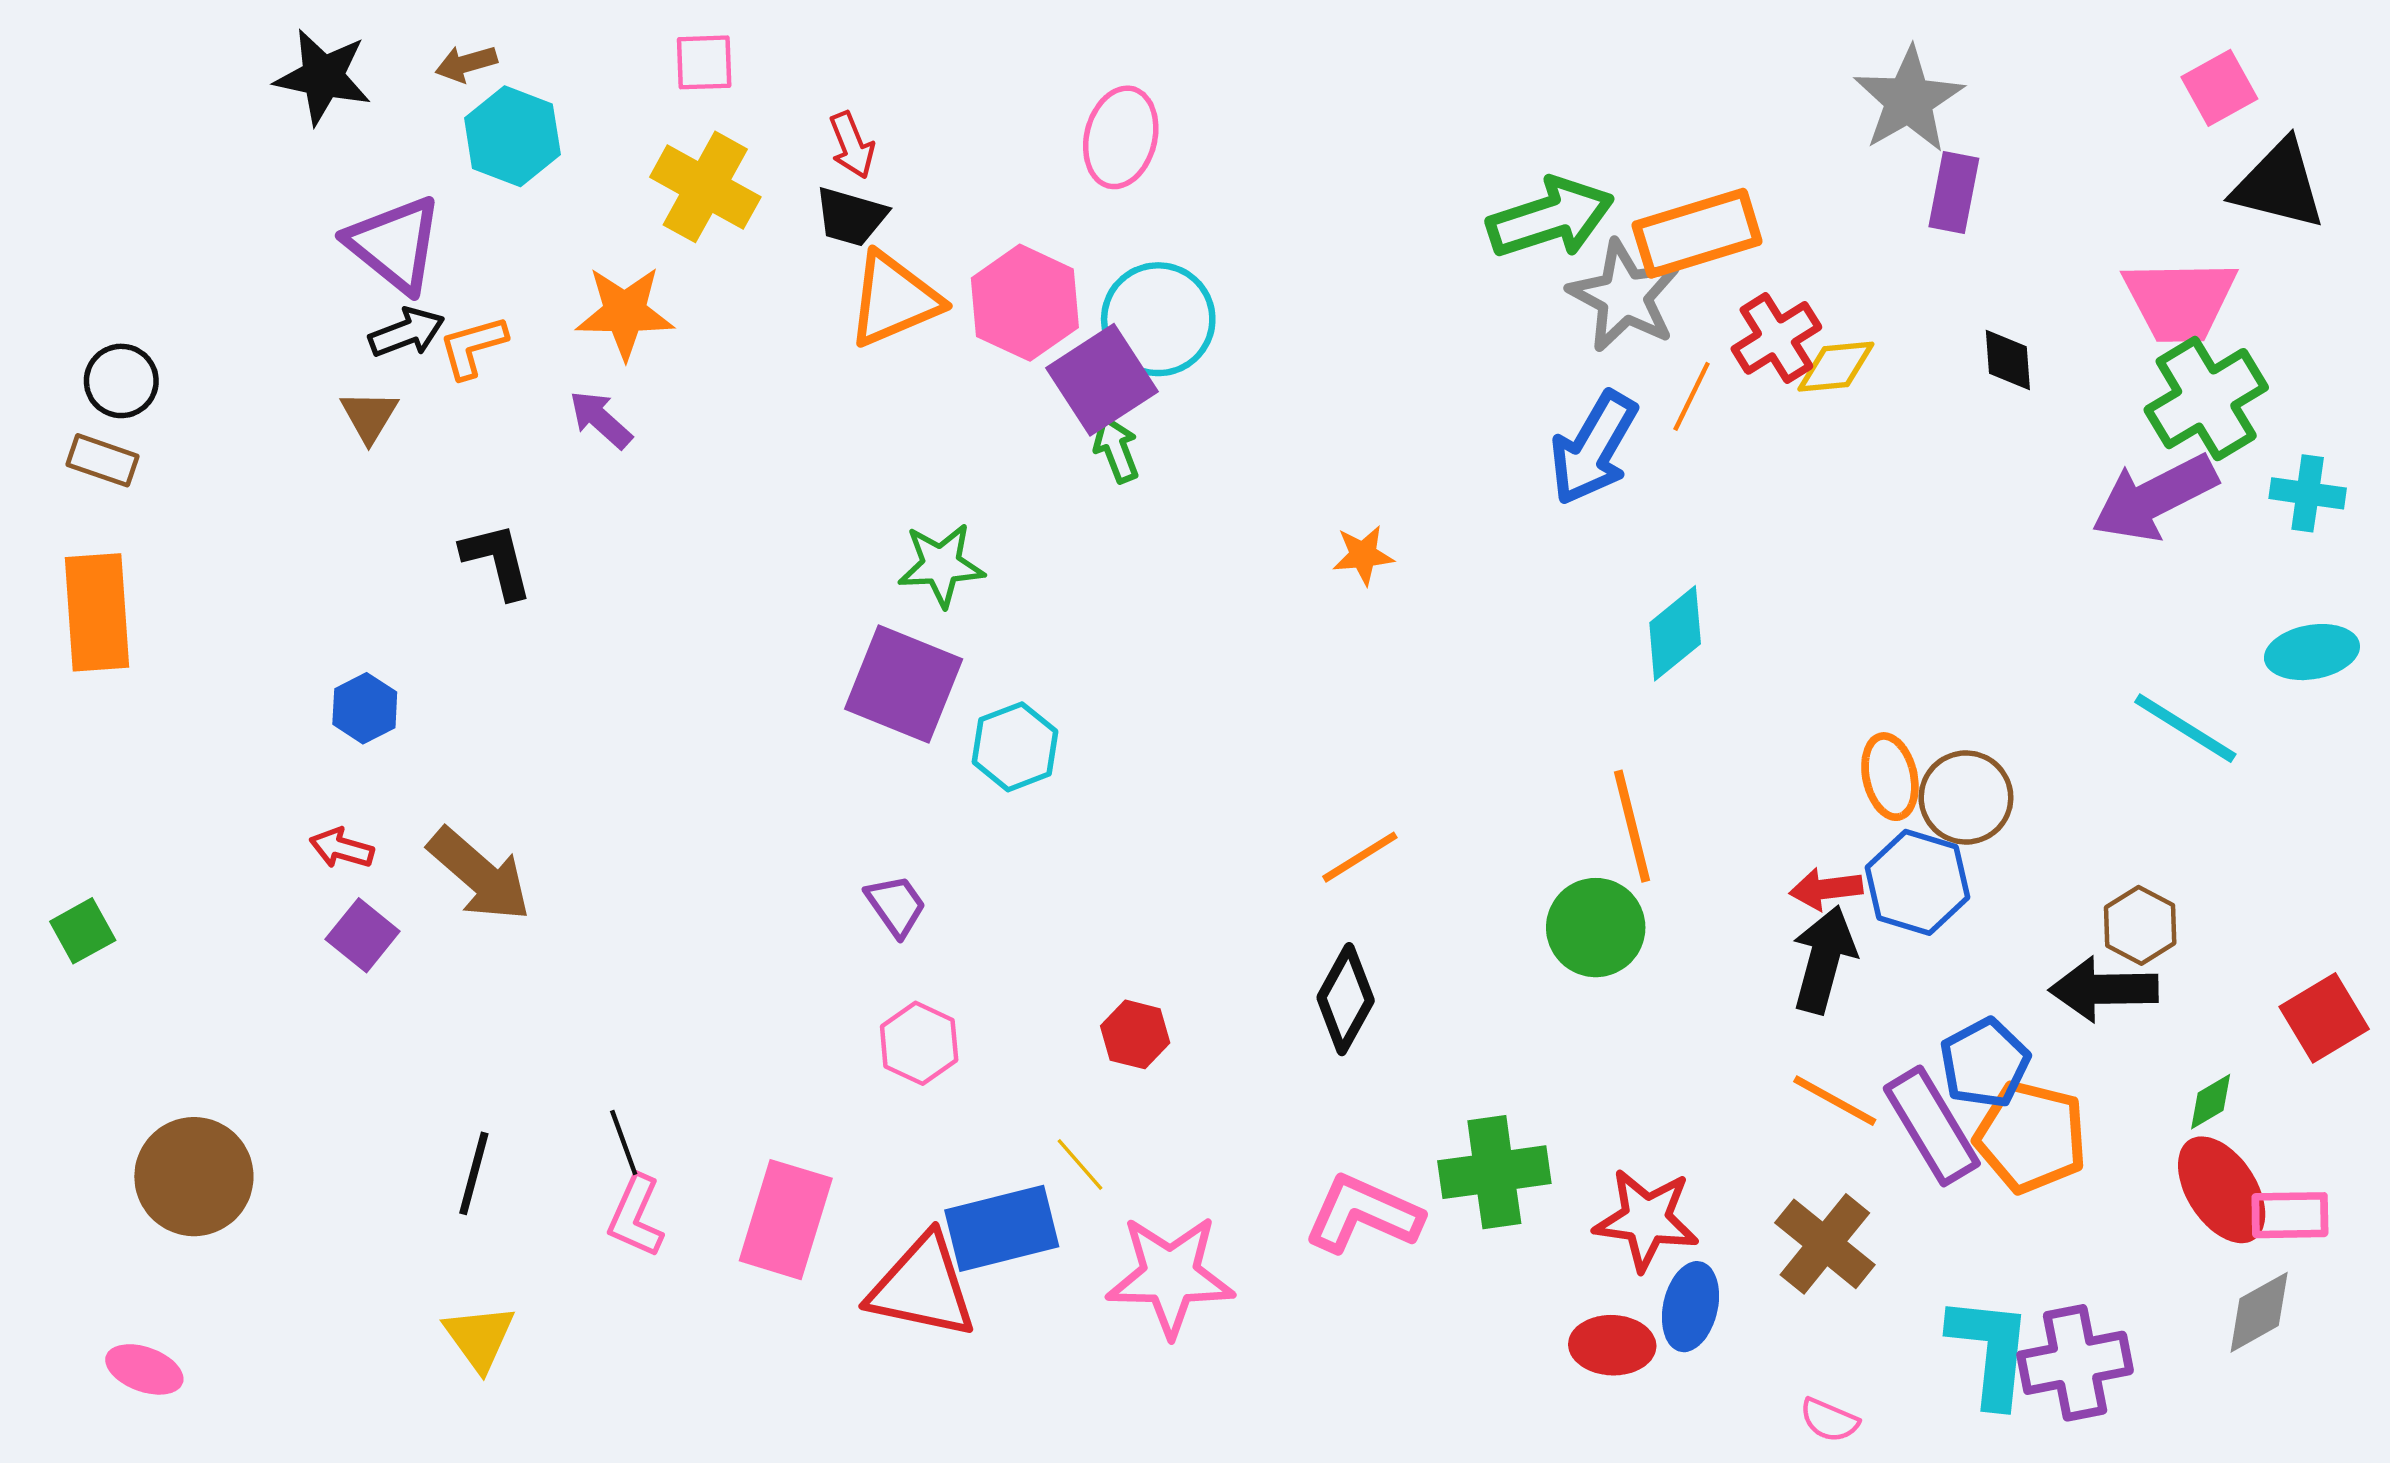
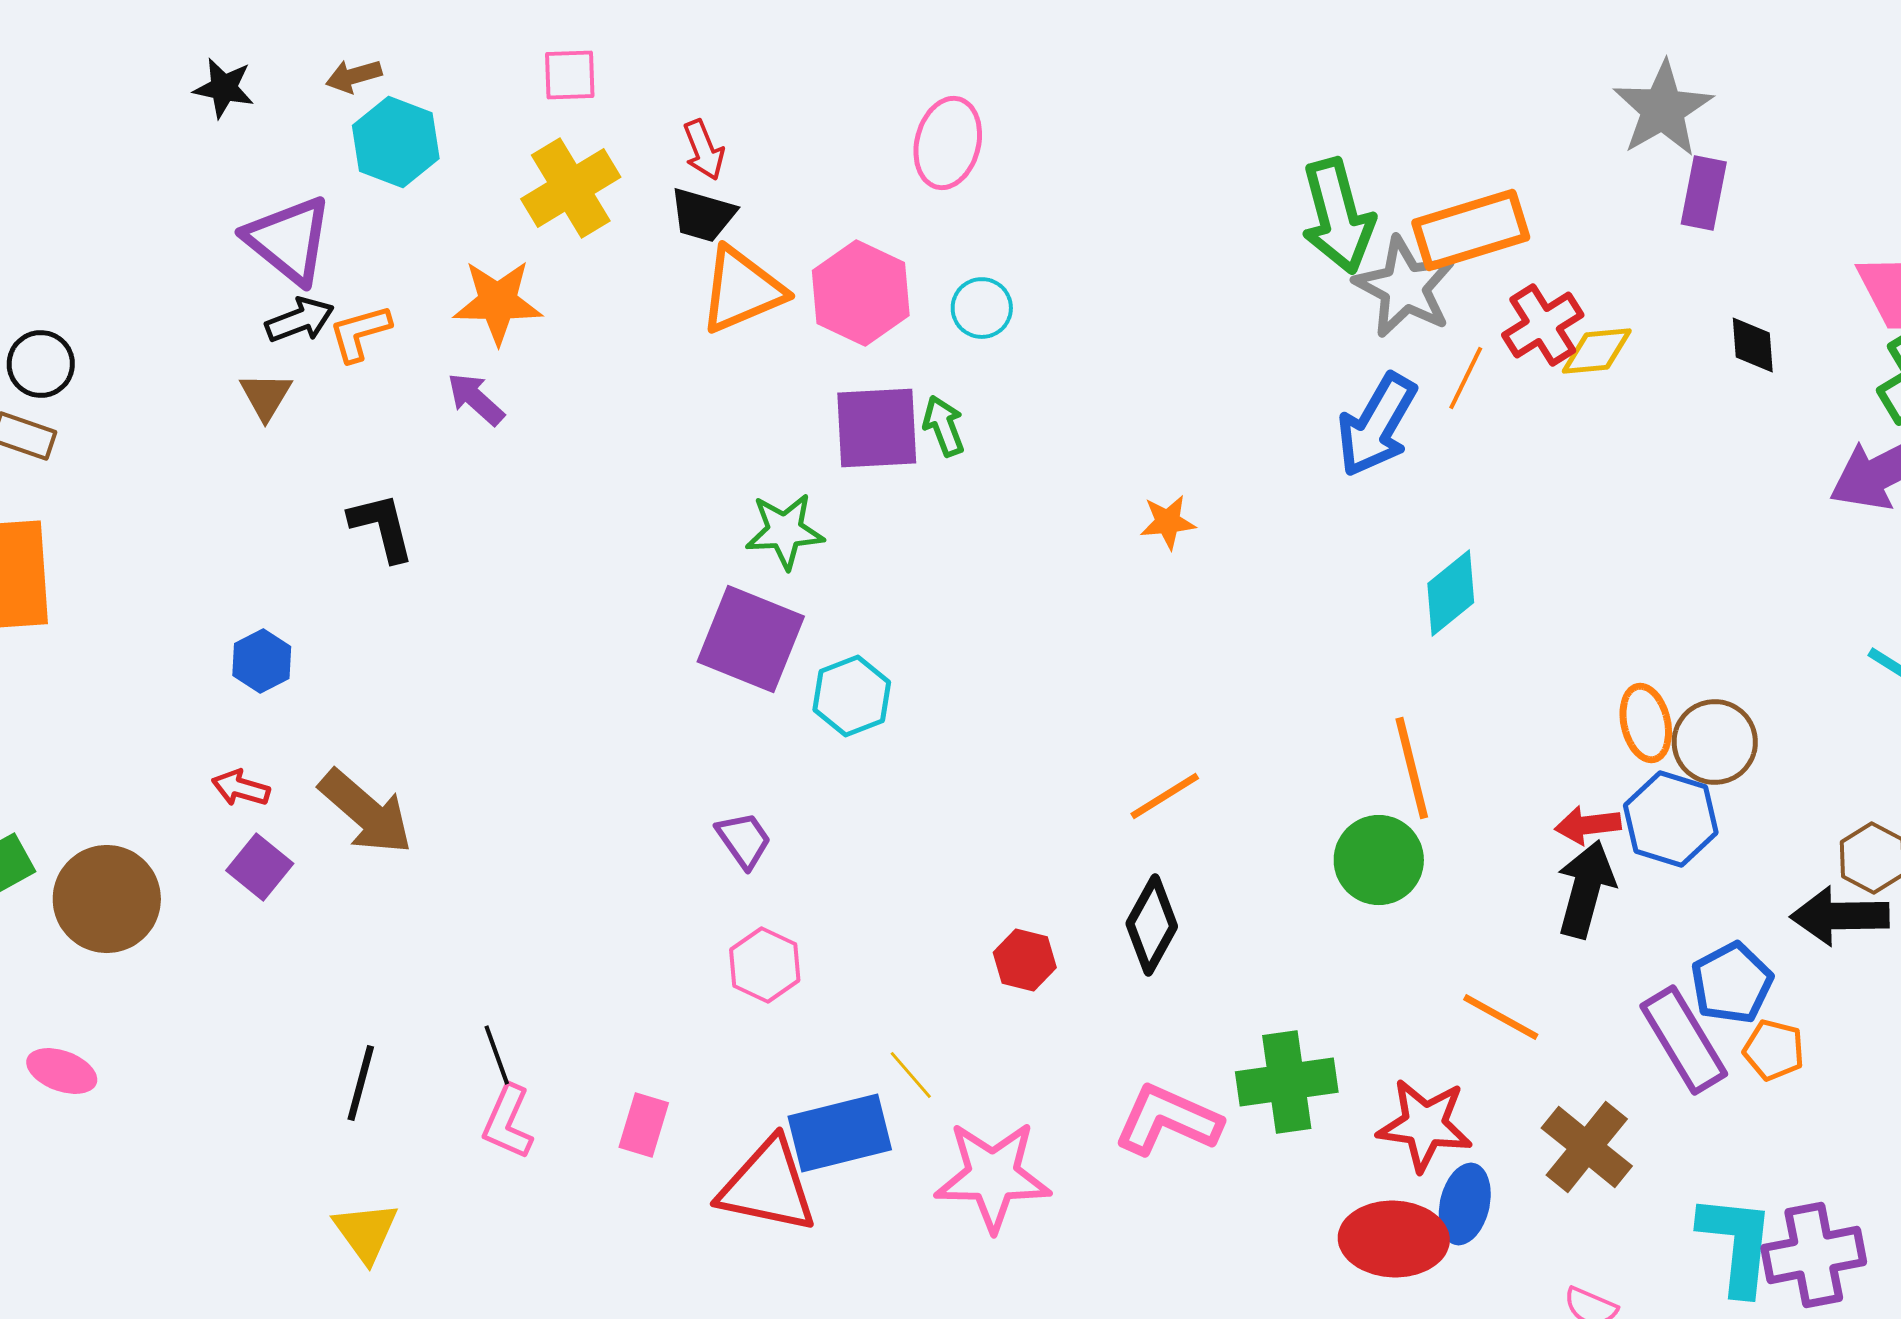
black star: (323, 77) -> (224, 88), size x0.7
yellow cross: (705, 187) -> (571, 188), turned 30
green arrow: (1551, 218) -> (1338, 216), turned 93
cyan circle: (1158, 319) -> (982, 308), size x0.6
purple square: (1102, 380) -> (877, 428), moved, turned 30
red hexagon: (1135, 1034) -> (1025, 960), moved
orange line: (1835, 1101) -> (1501, 1017), moved
orange pentagon: (2031, 1137) -> (1774, 1050), size x0.6
brown circle: (194, 1177) -> (107, 899), moved
pink rectangle: (786, 1220) -> (644, 1125), size x0.6
red ellipse: (1612, 1345) -> (1394, 1239), size x1.4
pink ellipse: (144, 1369) -> (62, 1071), moved

